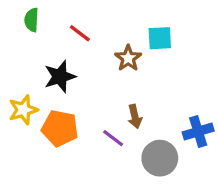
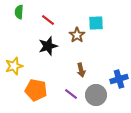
black star: (60, 77) -> (48, 46), moved
orange pentagon: (60, 128) -> (36, 90), moved
purple line: (113, 138) -> (71, 94), moved

